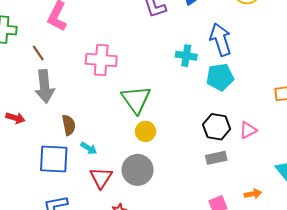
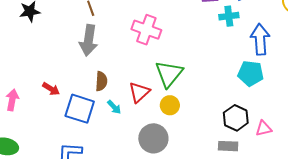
cyan cross: (186, 56) -> (229, 16), moved, turned -30
red arrow: (15, 118) -> (51, 89), moved
red triangle: (101, 178) -> (139, 92), moved

